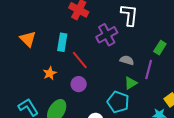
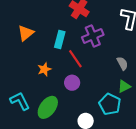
purple cross: (107, 35) -> (93, 36), moved
orange triangle: (28, 39) -> (26, 33), turned 30
gray semicircle: (127, 60) -> (122, 63), turned 40

